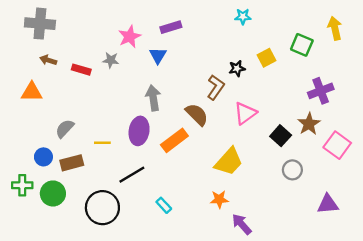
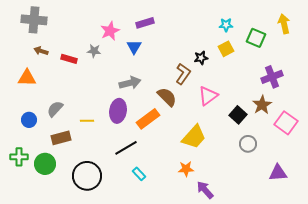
cyan star: (243, 17) -> (226, 25), moved
gray arrow: (153, 98) -> (130, 83), turned 85
blue circle: (43, 157) -> (29, 120), moved
black line: (132, 175) -> (126, 148), moved

